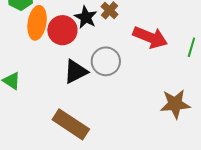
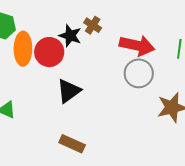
gray circle: (106, 61) -> (139, 73), moved
brown rectangle: (71, 124) -> (72, 144), size x0.7

